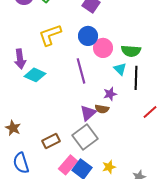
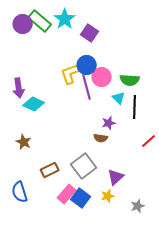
yellow L-shape: (50, 35) -> (72, 73), moved
purple line: (81, 71) -> (87, 87), moved
purple triangle: (88, 113) -> (116, 177), moved
brown star: (13, 128) -> (24, 142), moved

